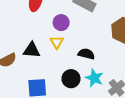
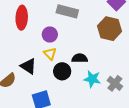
black triangle: (32, 50) -> (28, 66), turned 42
black circle: (71, 79) -> (62, 71), moved

